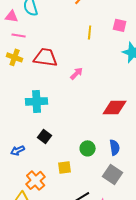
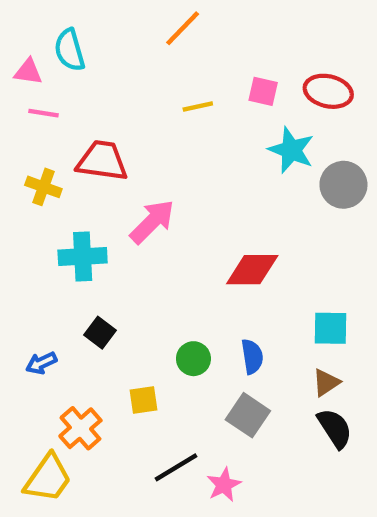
yellow line: (90, 32) -> (198, 107), turned 72
yellow cross: (15, 57) -> (43, 187), moved
pink arrow: (77, 73) -> (152, 222), moved, size x1.6

